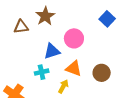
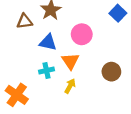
blue triangle: (52, 51) -> (48, 42), moved, turned 30
orange triangle: (74, 68) -> (70, 61), moved, turned 36

